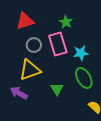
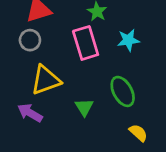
gray circle: (34, 45) -> (30, 40), moved
cyan star: (81, 53) -> (128, 40), moved

